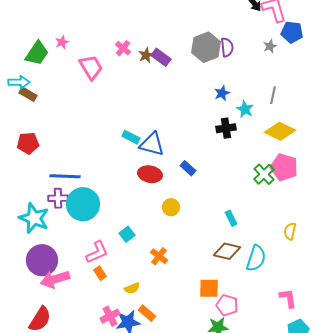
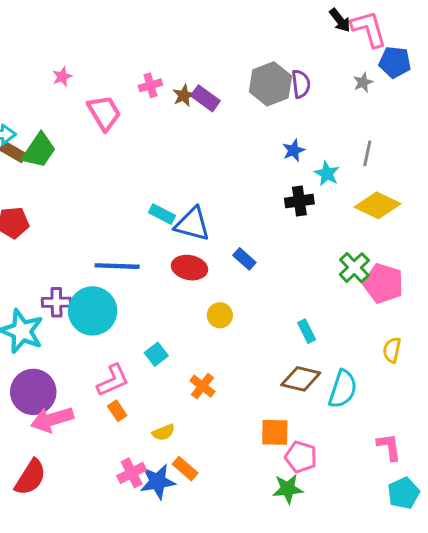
pink cross: (123, 48) -> (150, 85), turned 35
green trapezoid: (37, 53) -> (39, 150), moved
pink pentagon: (284, 167) -> (383, 283), moved
blue line: (65, 176) -> (117, 266), moved

